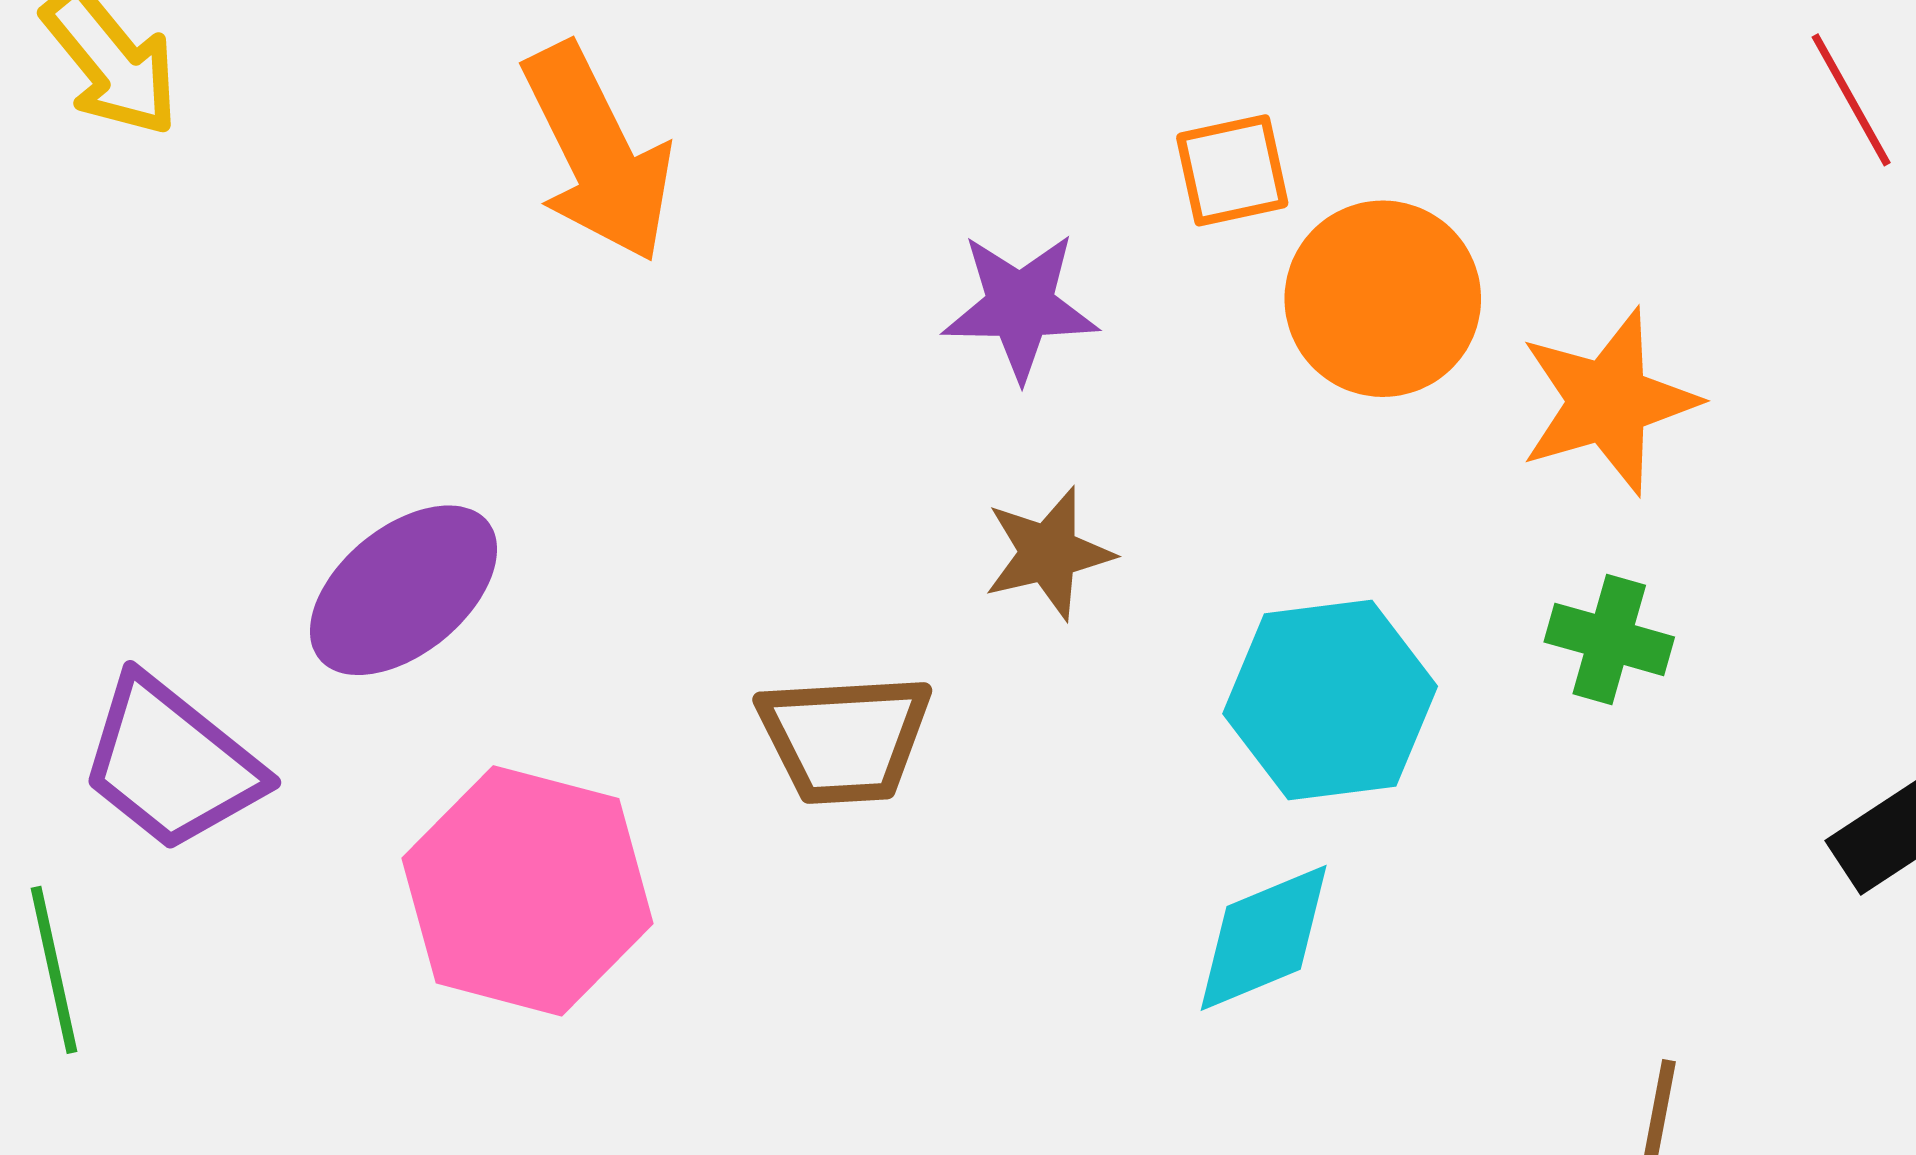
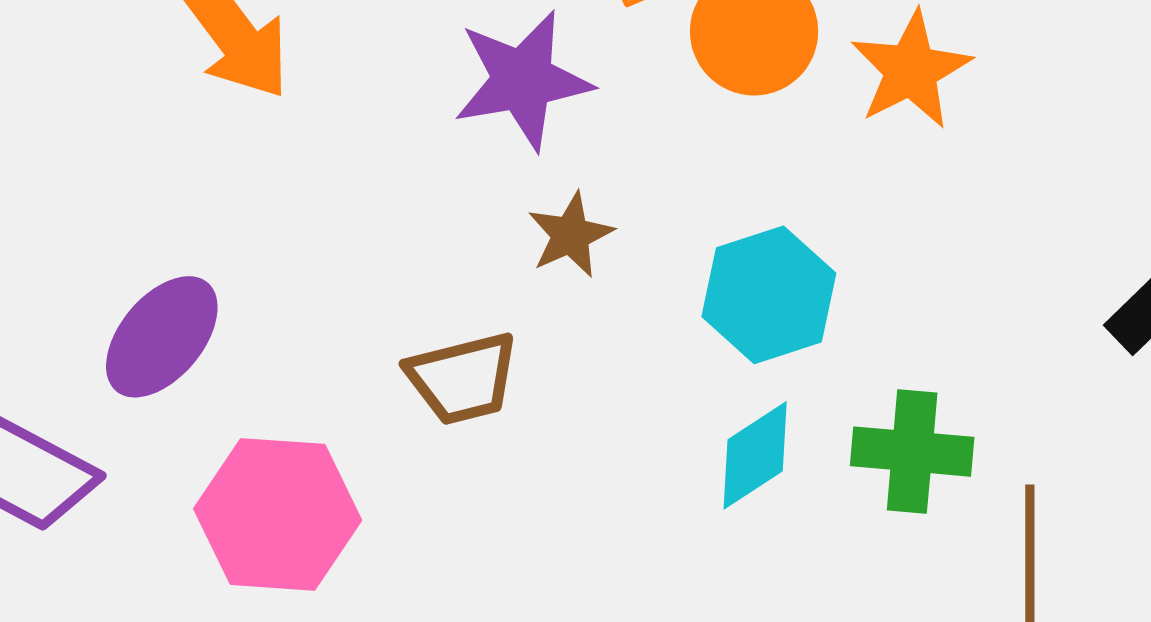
purple star: (1020, 306) -> (523, 80), size x1.4
green cross: (1609, 639) -> (912, 452), moved, size x1.5

